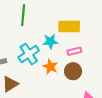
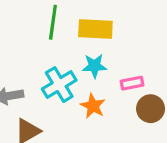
yellow rectangle: (69, 27) -> (95, 29), moved
brown circle: (73, 71) -> (151, 109), moved

